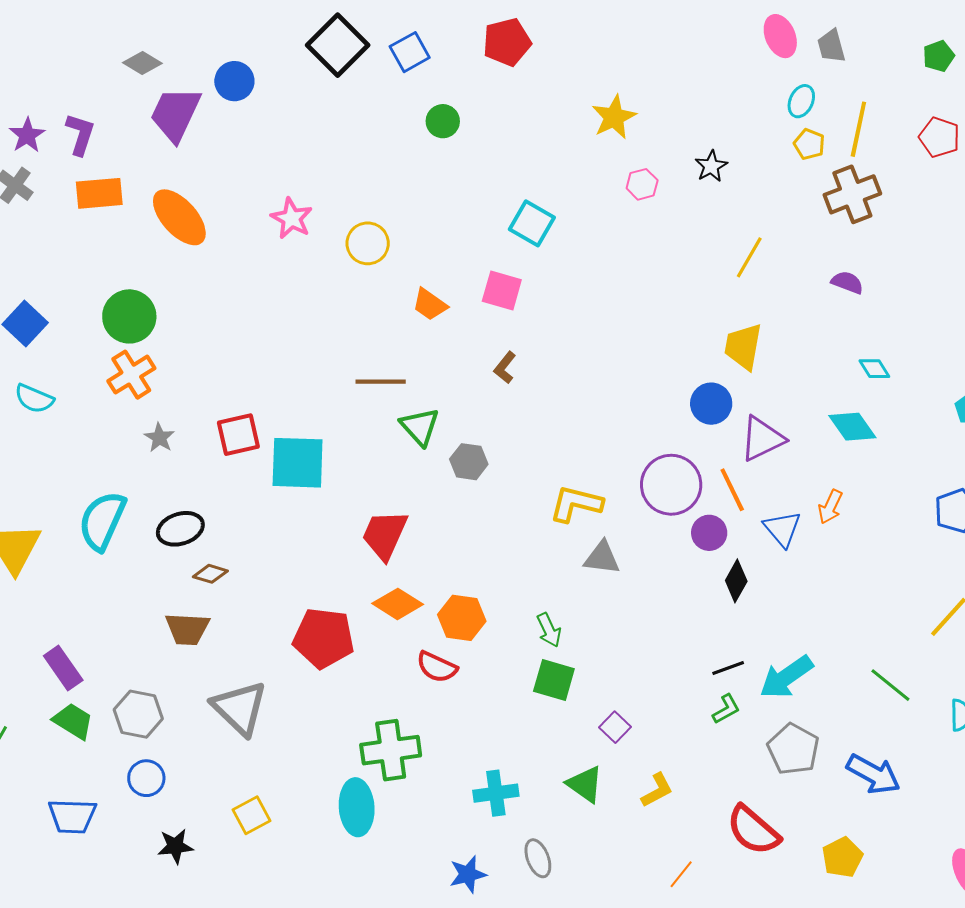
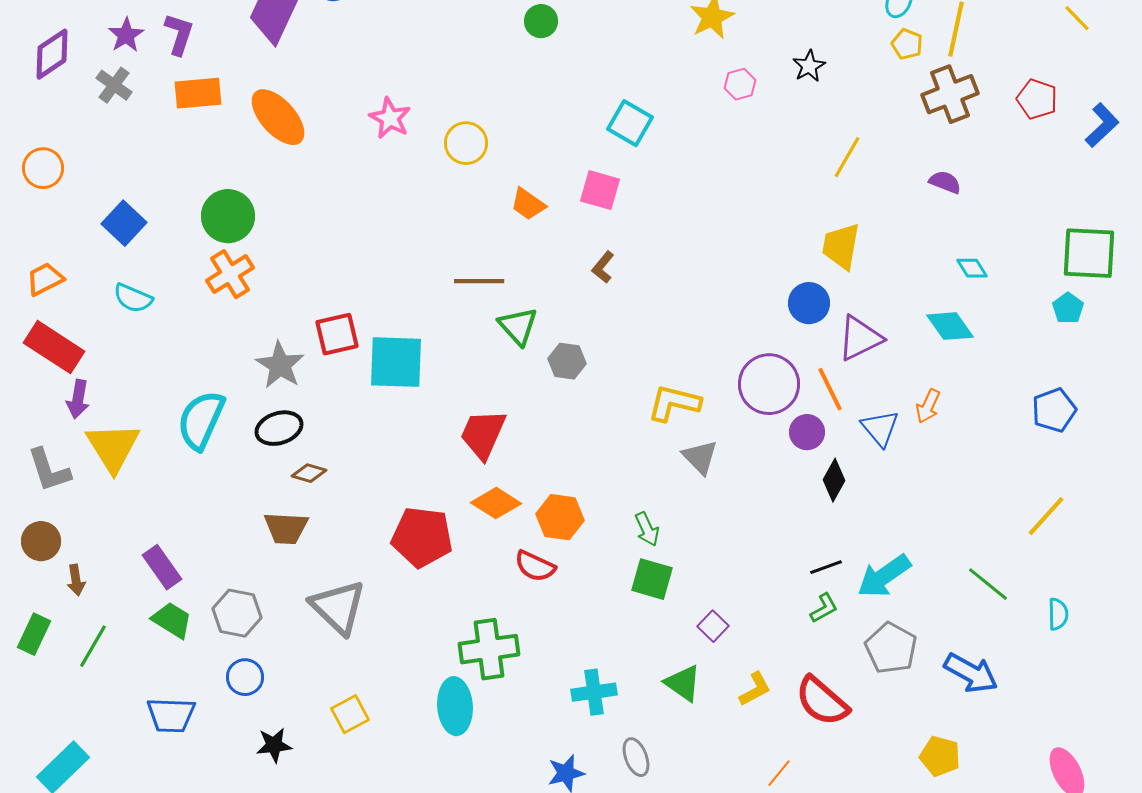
red pentagon: (940, 137) -> (1037, 99), moved
gray star: (159, 438) -> (280, 365), moved, size x1.6
gray triangle: (602, 558) -> (700, 457), turned 39
red semicircle: (753, 830) -> (822, 701), moved
yellow pentagon: (842, 857) -> (940, 756), turned -30

